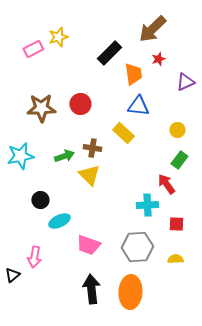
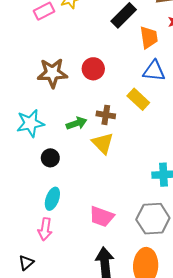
black circle: (40, 200) -> (50, 158), moved
cyan ellipse: (59, 221) -> (52, 199), moved, turned -45
black triangle: (12, 275) -> (26, 263), moved

